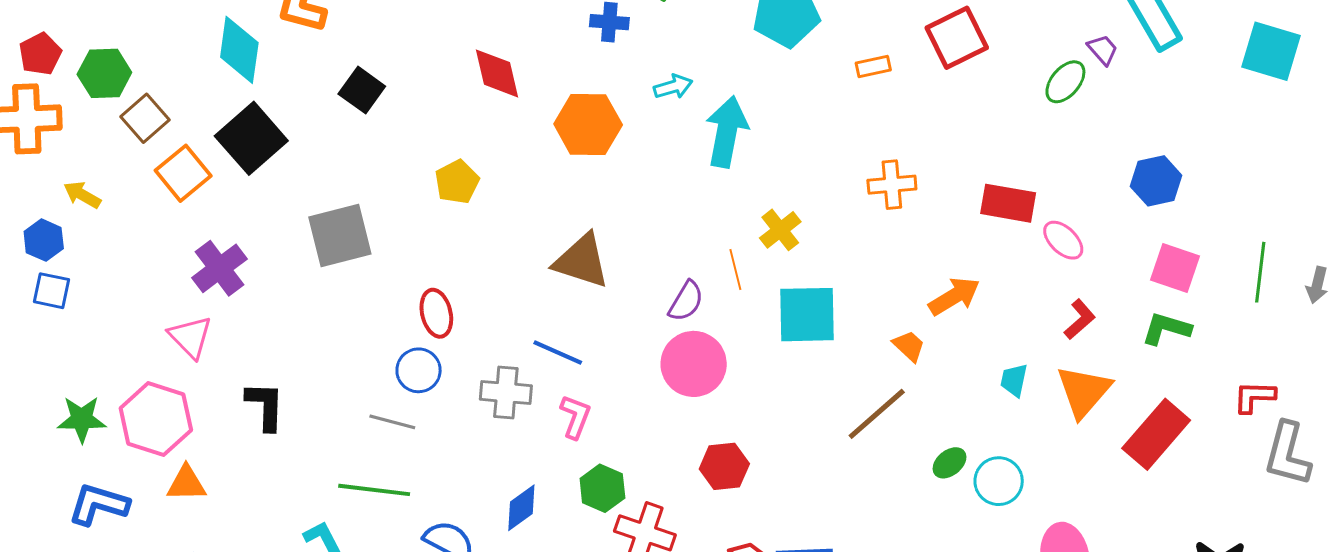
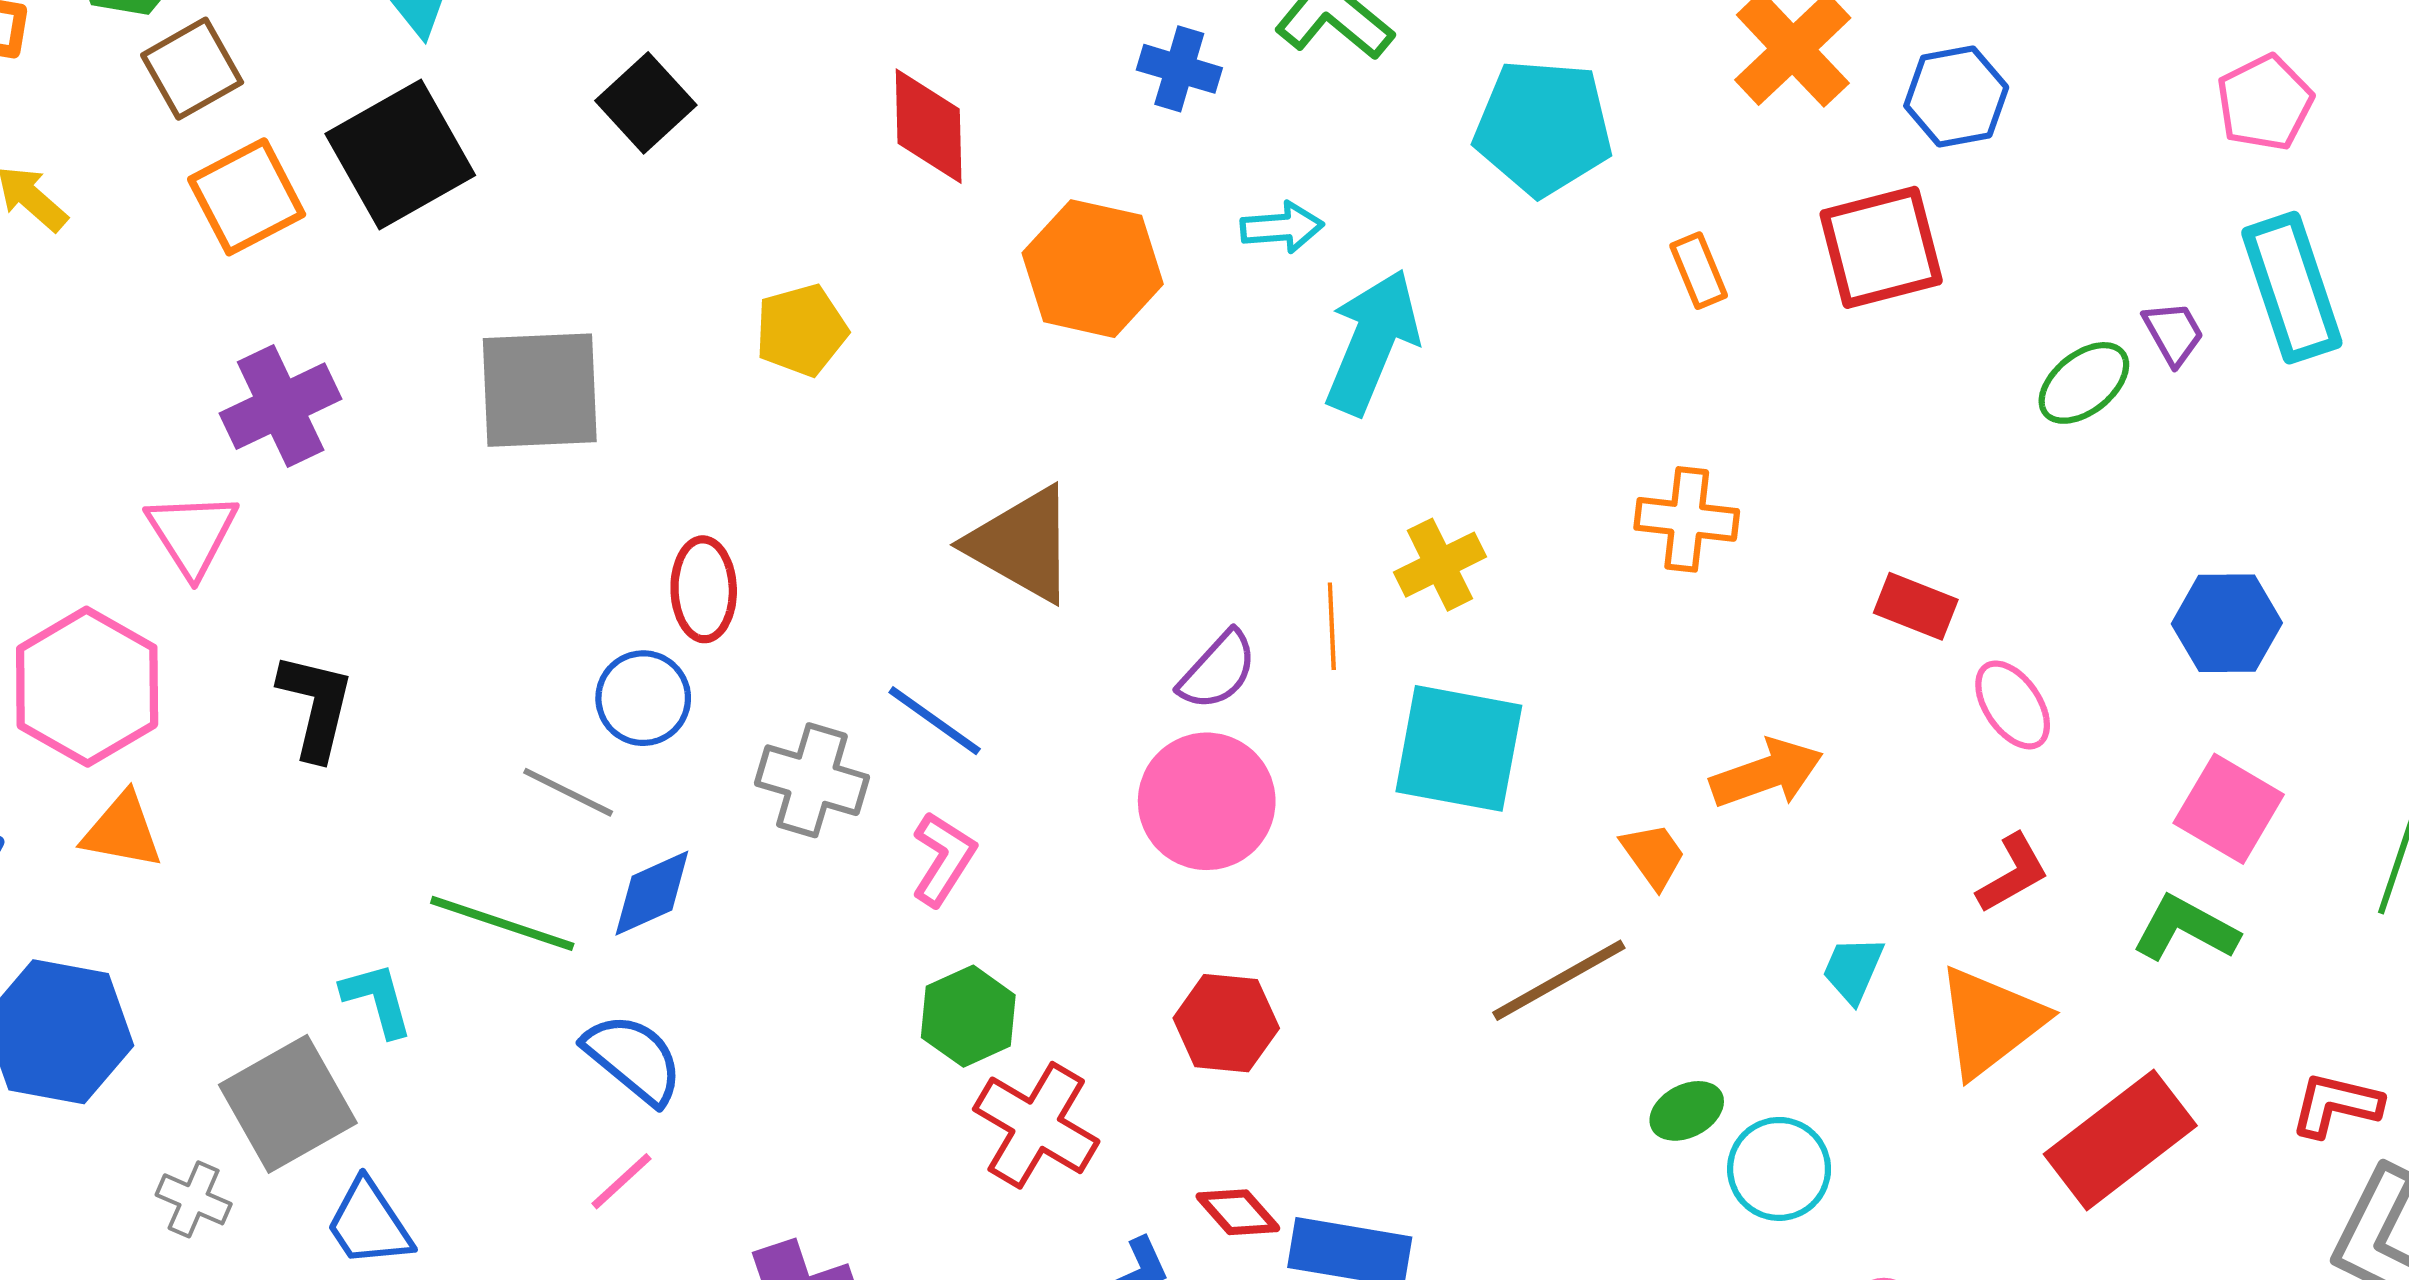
orange rectangle: (873, 66) -> (1699, 271), turned 68
red rectangle: (1008, 203) -> (1916, 606), size x0.7
blue diamond: (521, 508) -> (652, 893), moved

